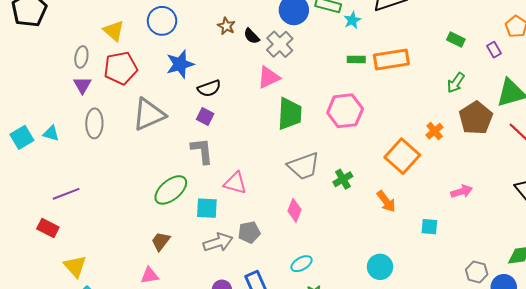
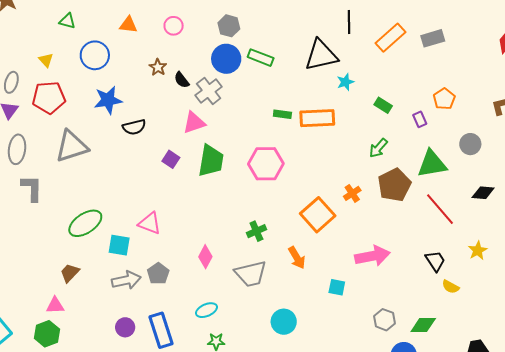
cyan star: (352, 20) -> (345, 82), moved
yellow triangle: (114, 31) -> (46, 60), size x0.7
purple square: (205, 117) -> (171, 159), moved
gray L-shape: (202, 151) -> (32, 188), moved
gray trapezoid: (304, 166) -> (251, 274), moved
pink arrow: (462, 191) -> (372, 256), size x1.6
gray pentagon: (249, 232) -> (158, 274), turned -30
gray hexagon: (477, 272) -> (385, 320), moved

